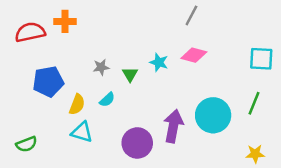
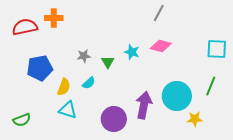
yellow star: (255, 154) -> (195, 119), moved

